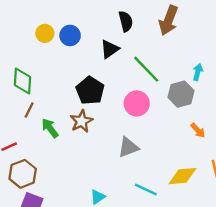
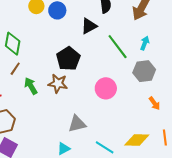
cyan arrow: (198, 72) -> (145, 43), moved
pink circle: (137, 103) -> (106, 88), moved
brown star: (81, 121) -> (58, 83), turned 30
gray triangle: (128, 147) -> (77, 124), moved

